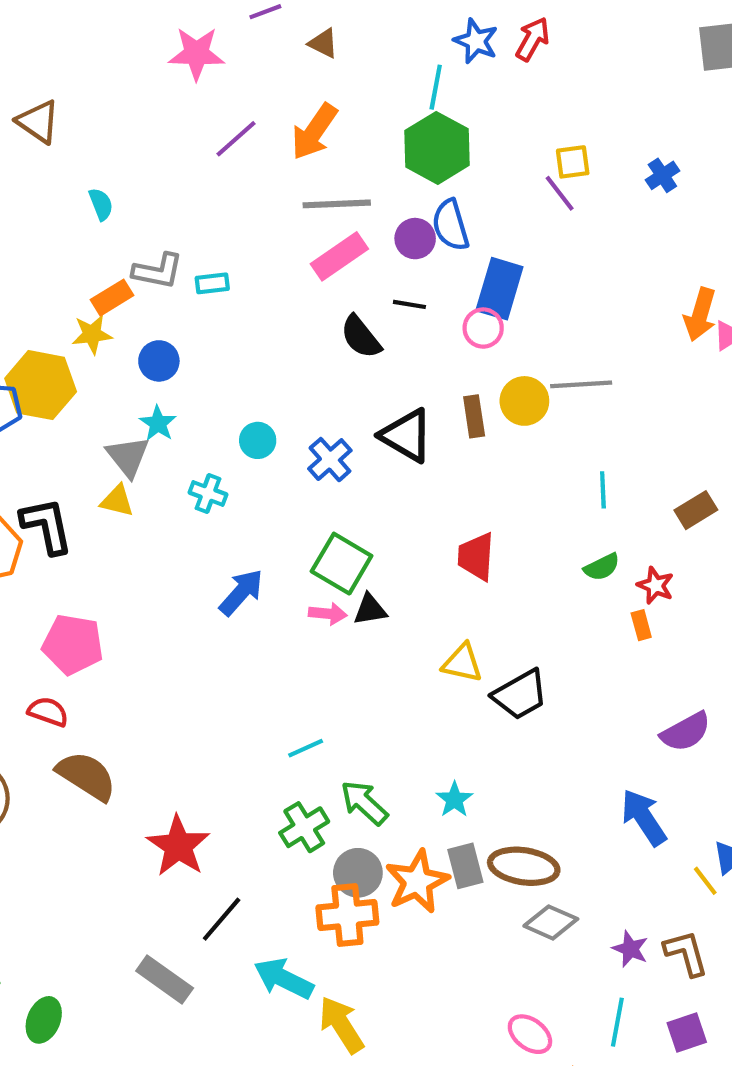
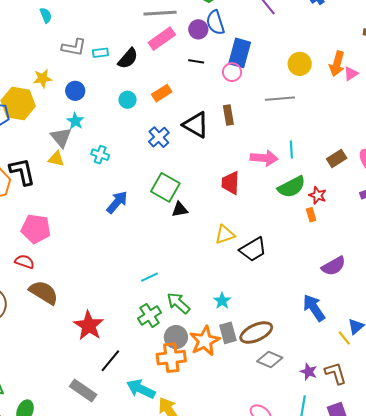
orange rectangle: (112, 298) -> (162, 93), moved
black semicircle: (361, 337) -> (128, 58), moved, turned -100
yellow circle: (524, 401) -> (300, 64), moved
cyan circle: (258, 440) -> (128, 100), moved
green semicircle: (602, 567) -> (292, 187), size x1.6
pink arrow: (328, 614) -> (264, 158), moved, size x1.5
yellow triangle: (462, 663) -> (225, 235), turned -30
brown ellipse: (524, 866) -> (256, 333), turned -32

